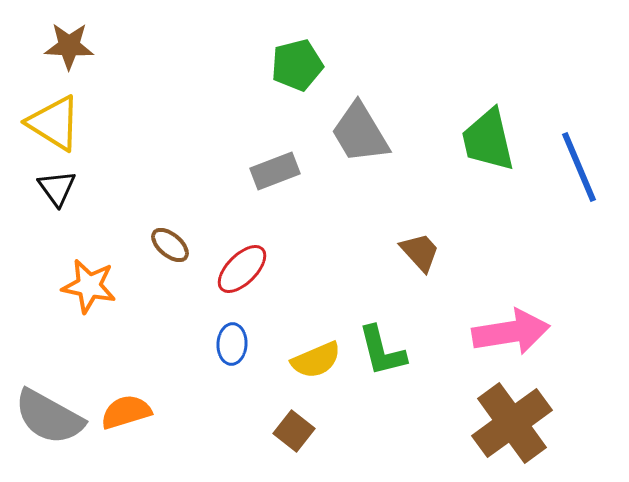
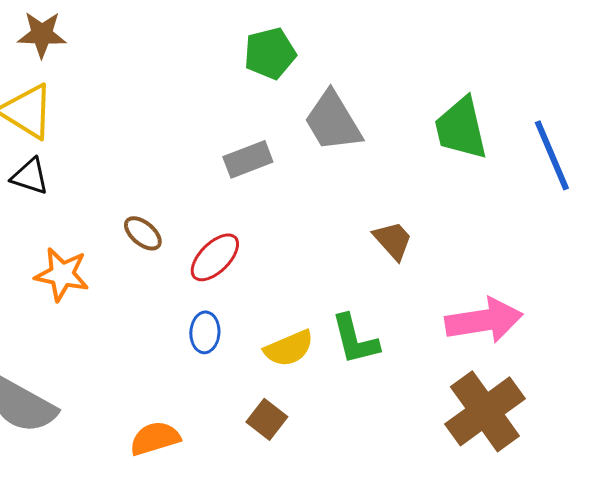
black triangle: (57, 188) -> (30, 176), turned -36
orange semicircle: (126, 412) -> (155, 438), moved

